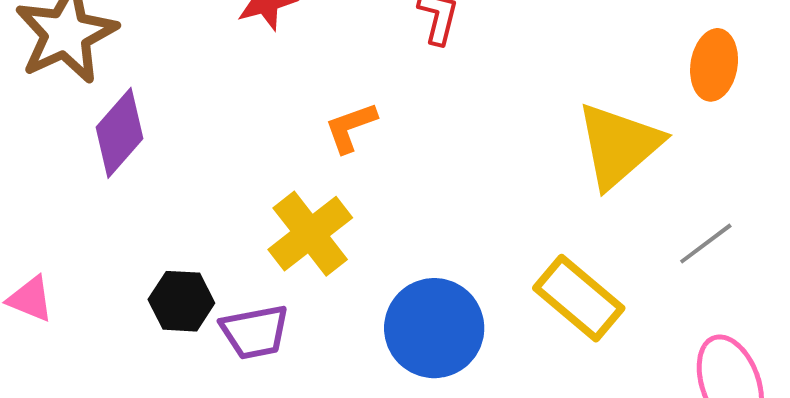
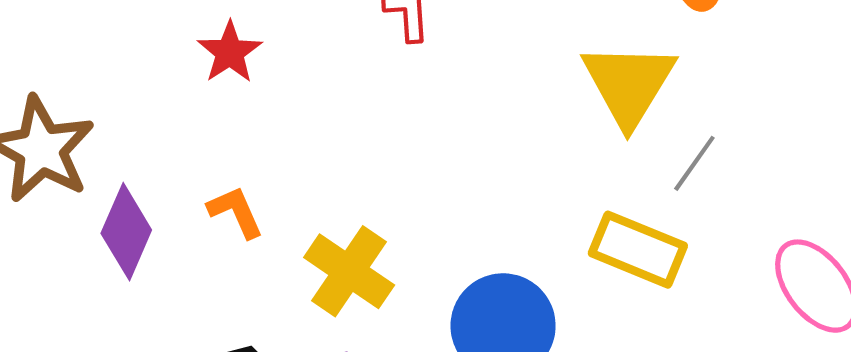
orange L-shape: (351, 127) -> (236, 212), moved, turned 104
gray line: (706, 244) -> (694, 163), moved

